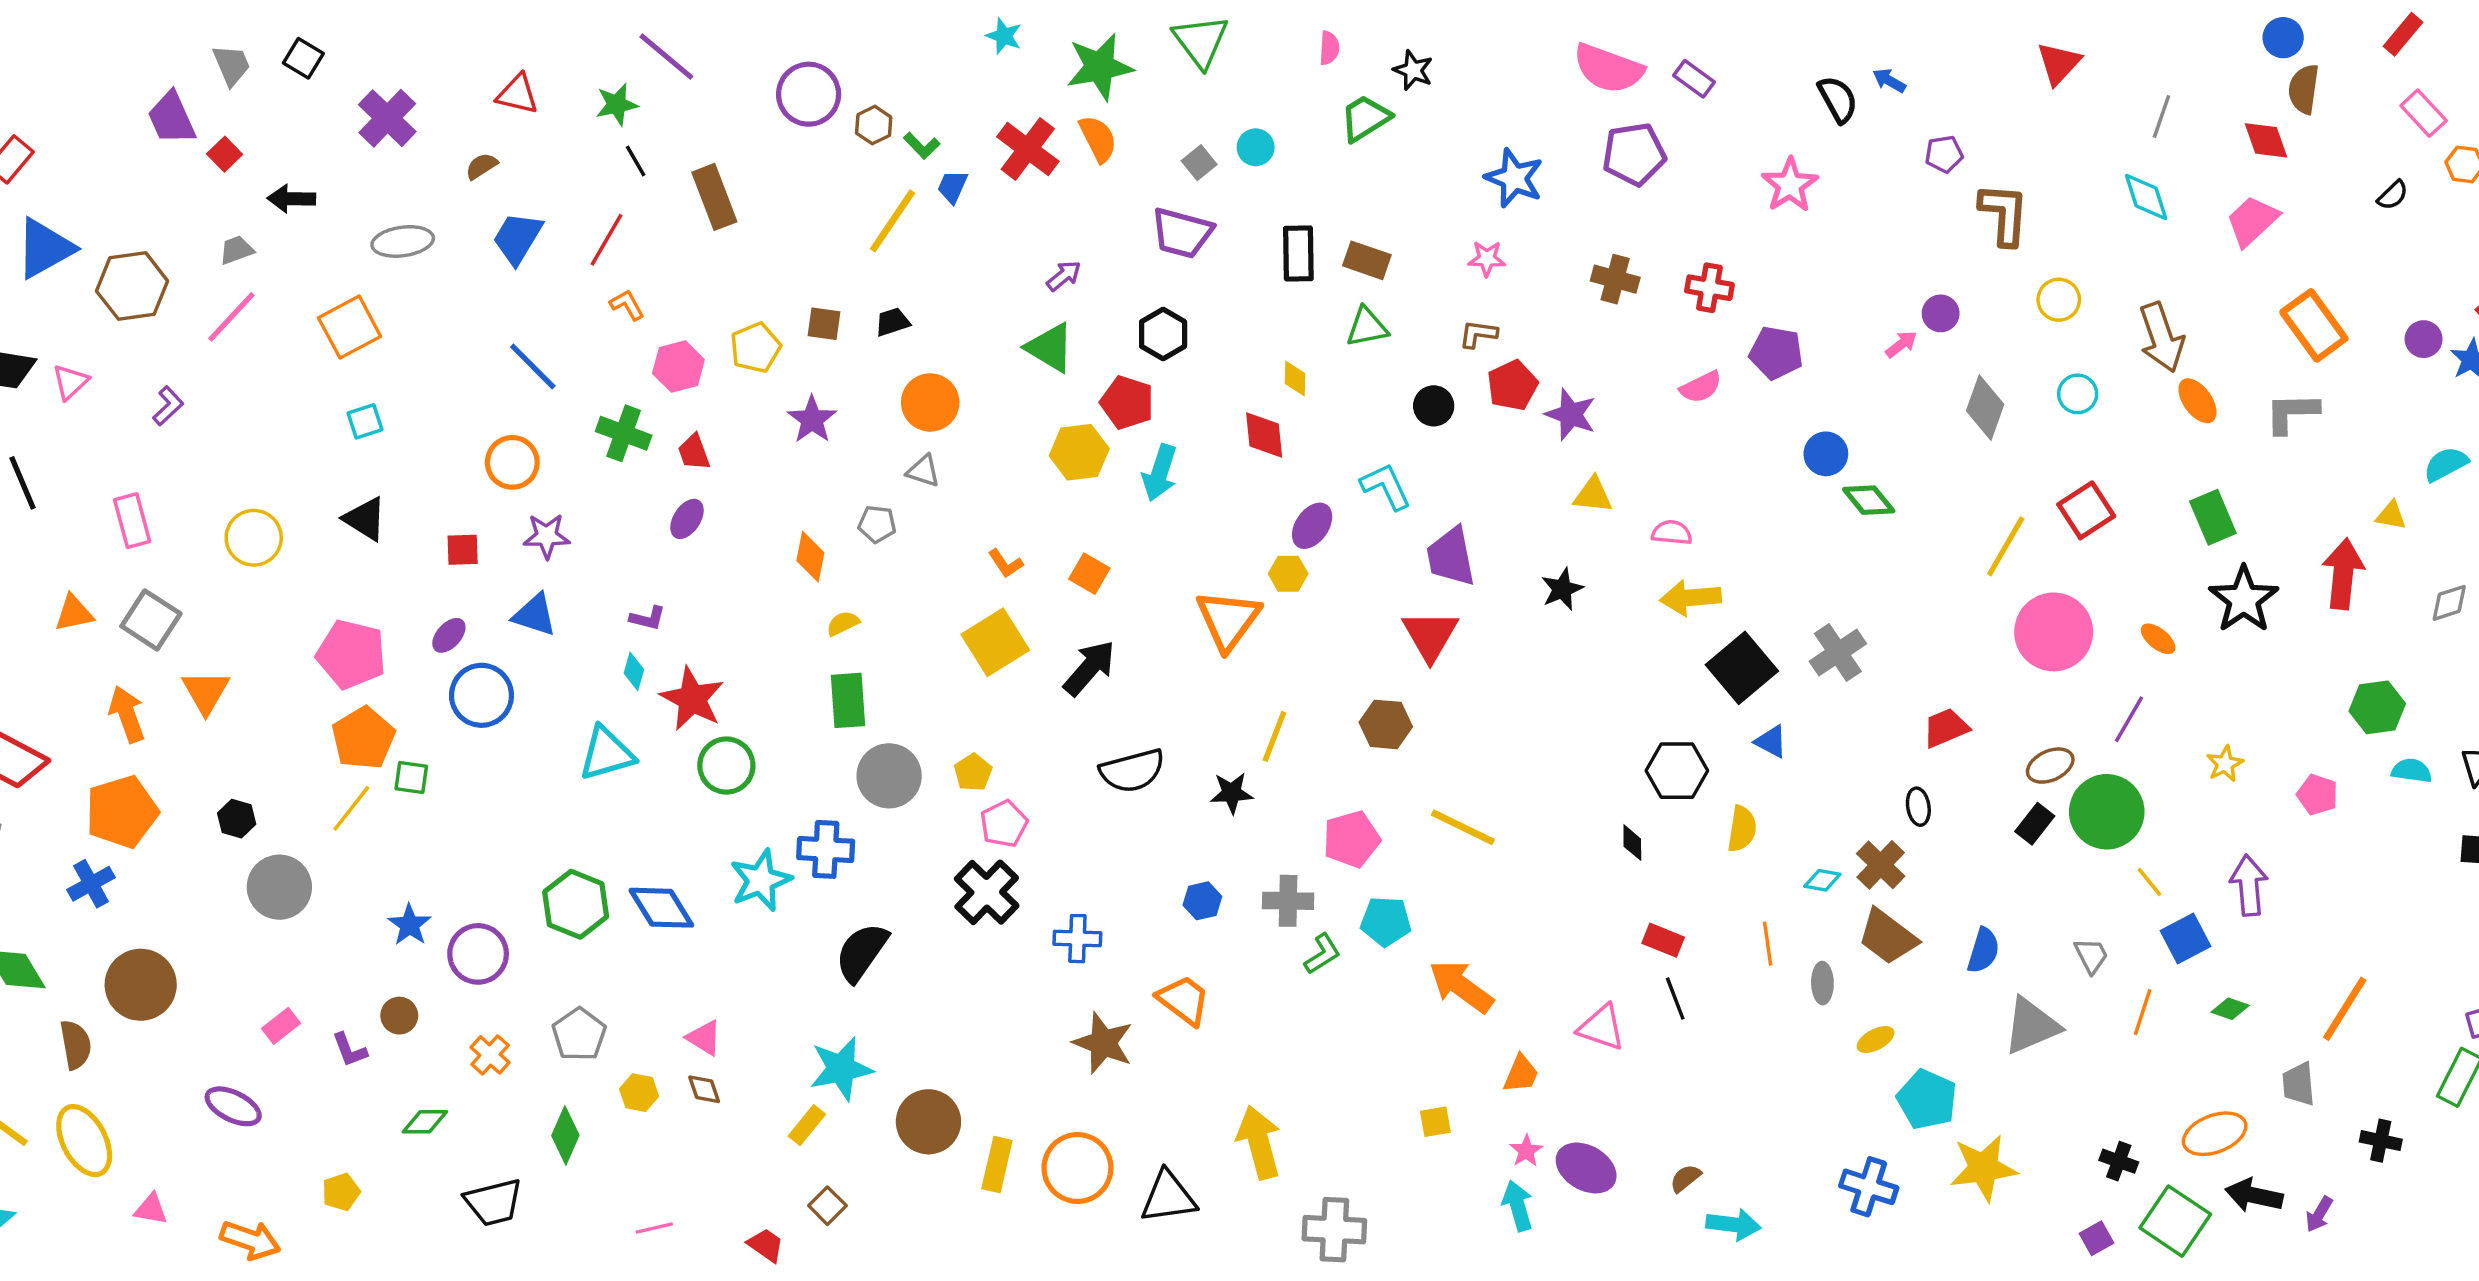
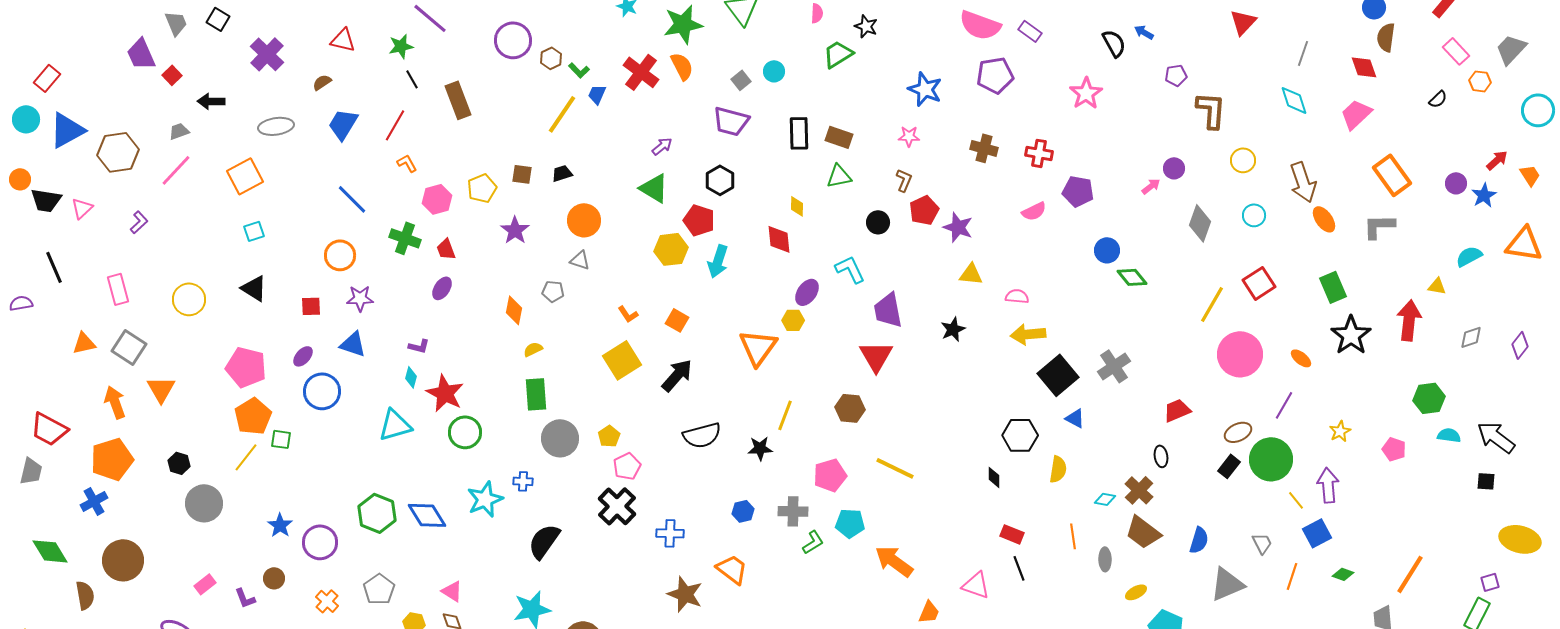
brown L-shape: (1478, 334) -> (904, 180), turned 105
blue cross: (826, 849) -> (523, 481), size x0.6
purple arrow: (2249, 885) -> (1328, 485), moved

